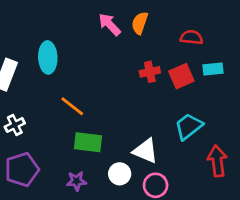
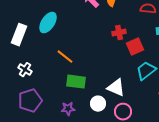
cyan ellipse: (48, 57) -> (48, 23), turned 35
red square: (181, 76) -> (135, 47), moved
white cross: (15, 125) -> (25, 70), turned -32

